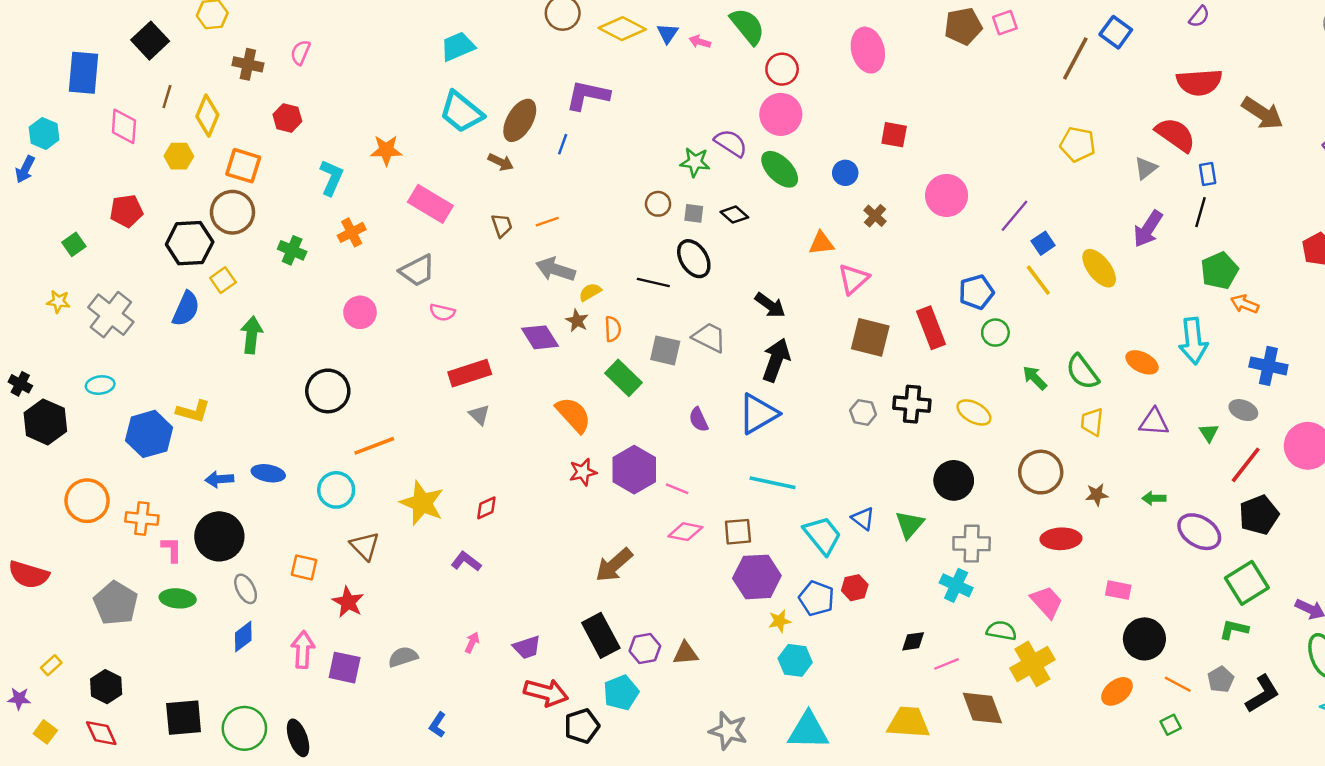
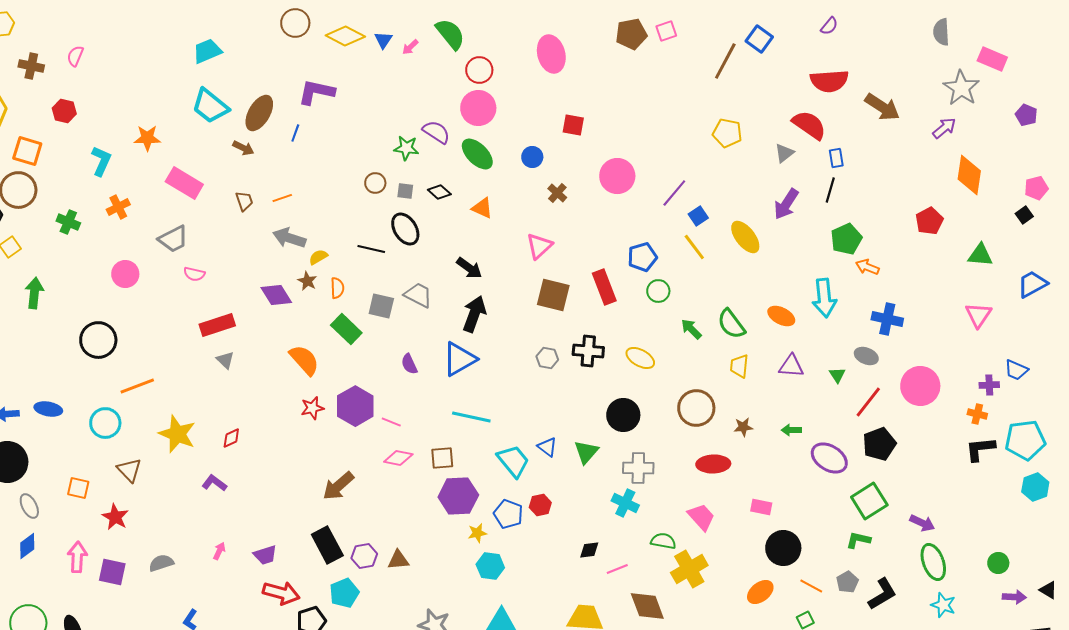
pink arrow: (700, 42) -> (410, 47), turned -60
orange triangle: (821, 243) -> (482, 208), moved, turned 30

